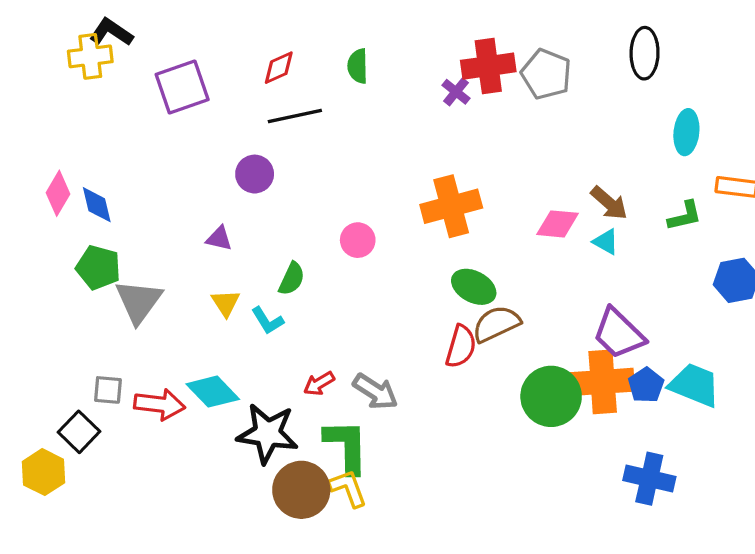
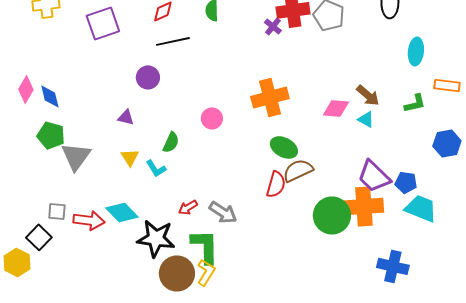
blue pentagon: (646, 385) -> (406, 182), moved, turned -30
yellow L-shape: (348, 488) -> (206, 272), turned 52

